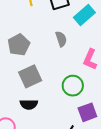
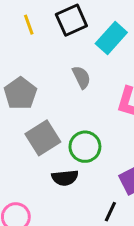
green circle: (73, 86) -> (85, 147), moved
black semicircle: (29, 104) -> (65, 178), moved

